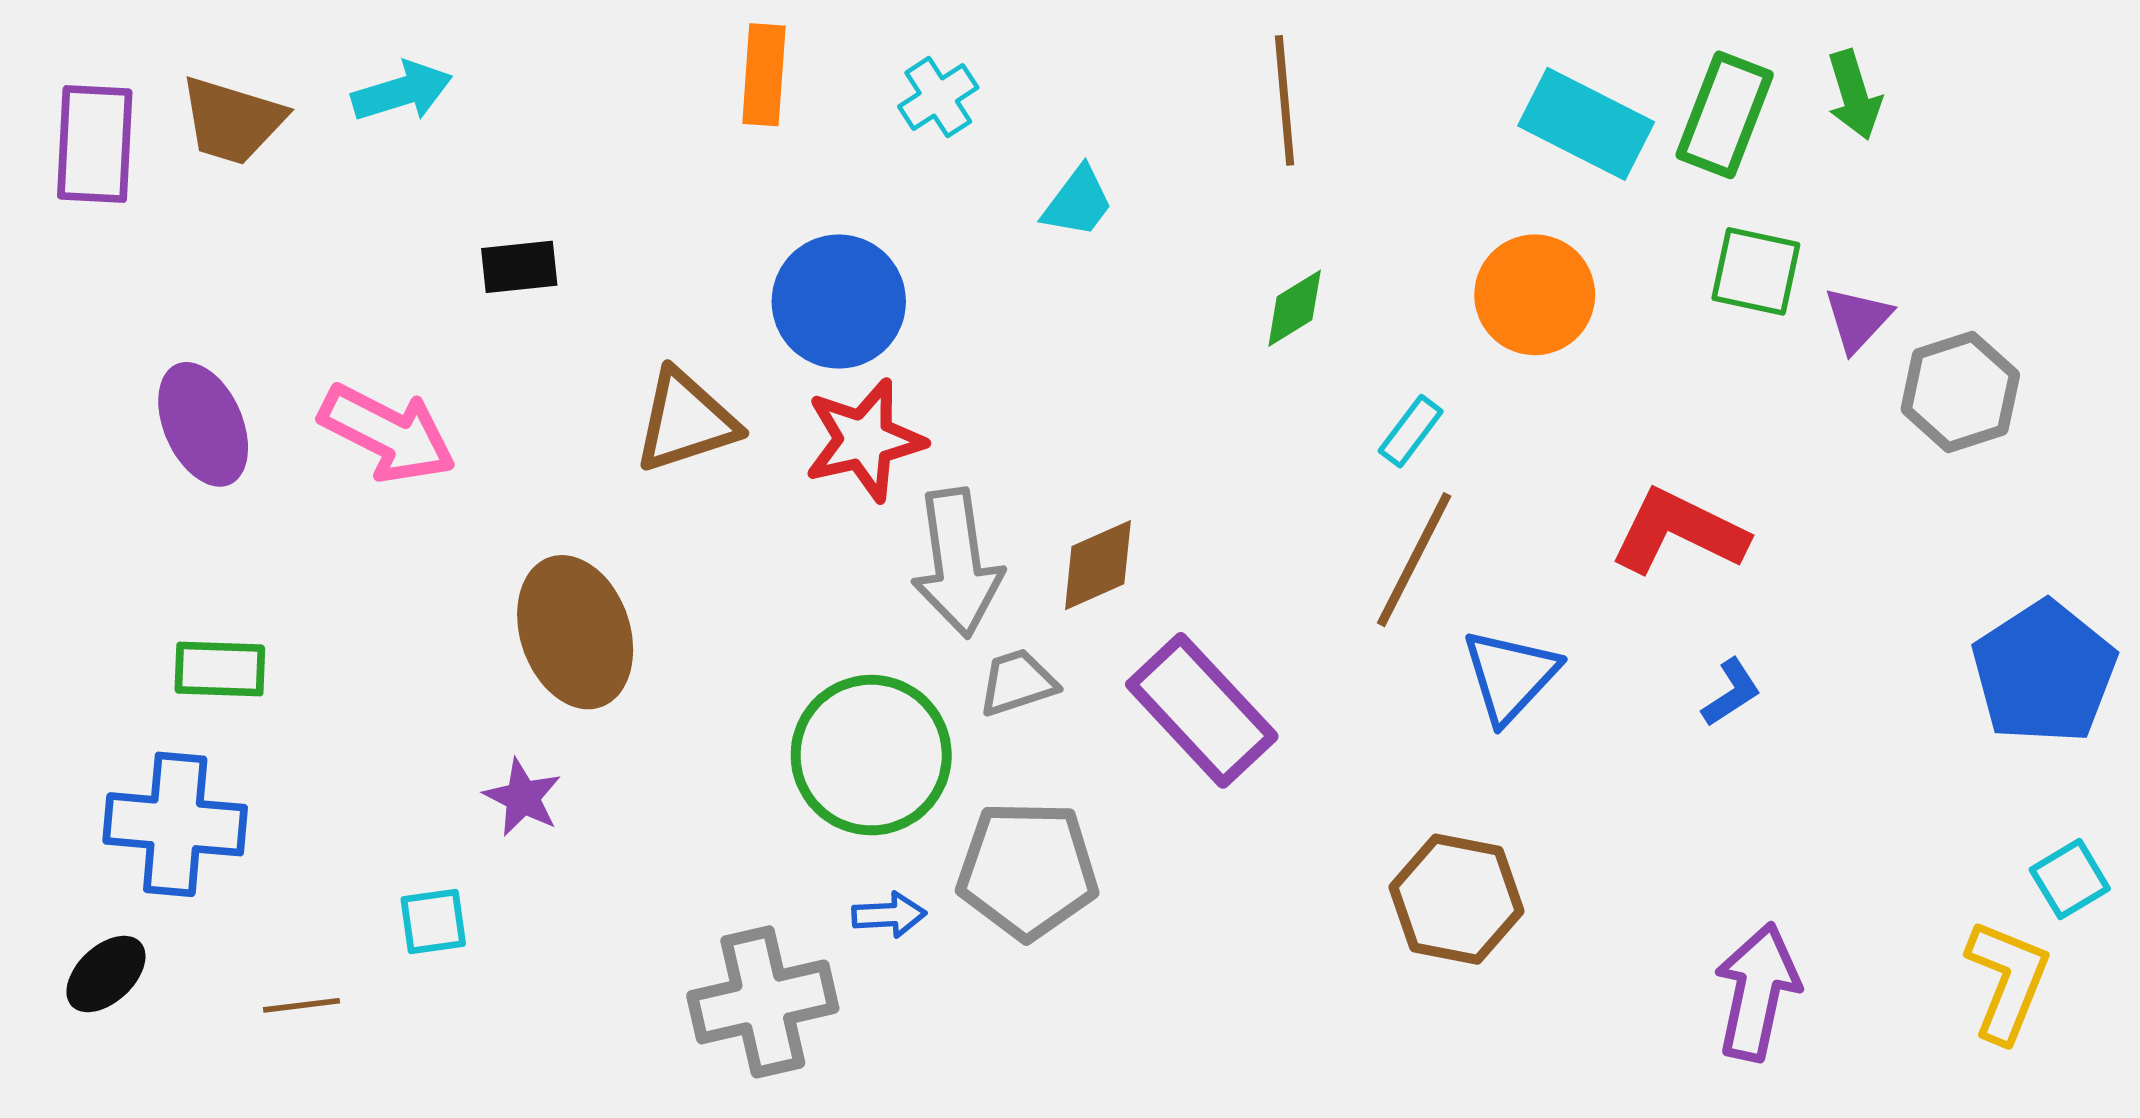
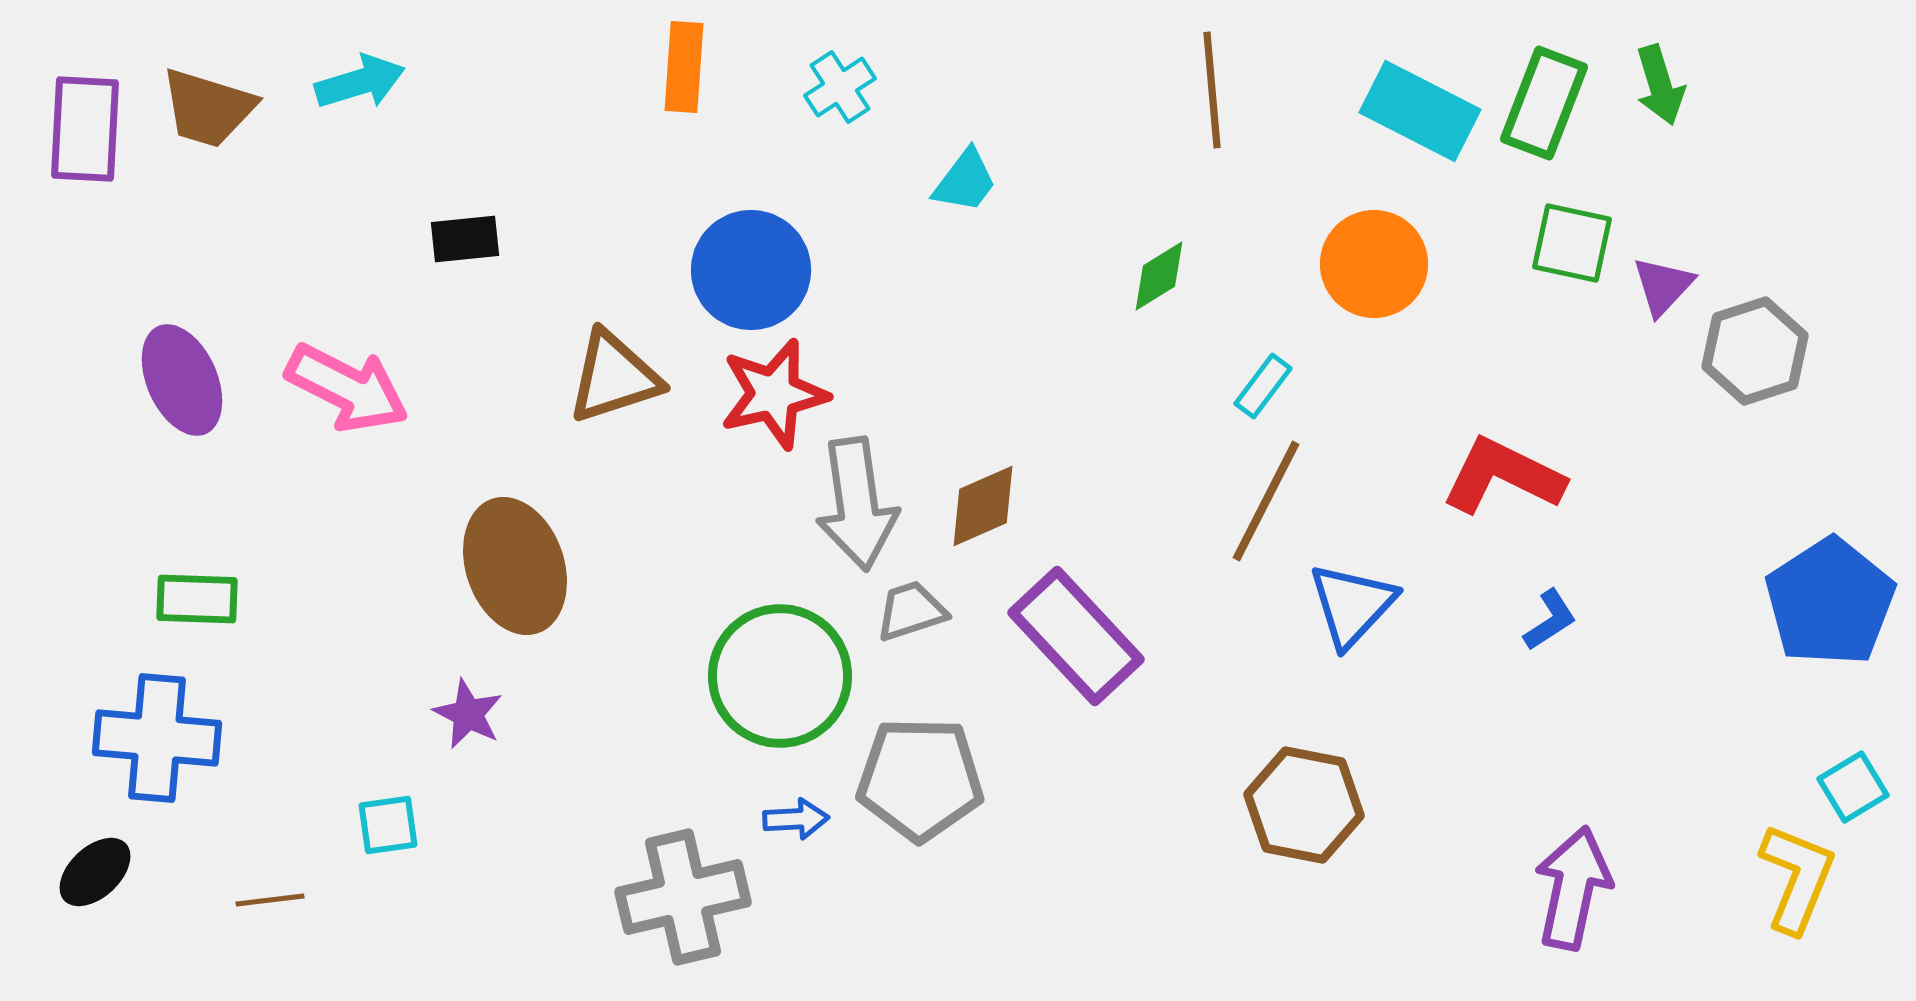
brown line: (1284, 100) -> (1212, 90), moved

